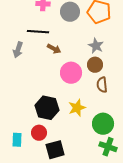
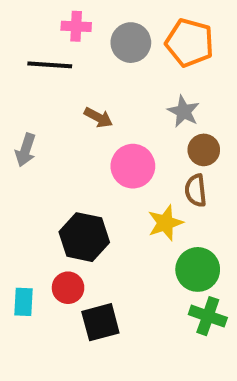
black line: (38, 32) -> (50, 65), moved
gray arrow: (18, 50) -> (25, 150), moved
brown circle: (95, 65) -> (204, 150), moved
yellow star: (77, 108) -> (165, 223), moved

